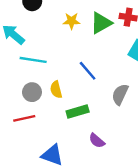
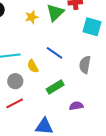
yellow semicircle: (56, 90) -> (33, 66), moved
purple semicircle: (97, 141) -> (76, 106), turned 144

